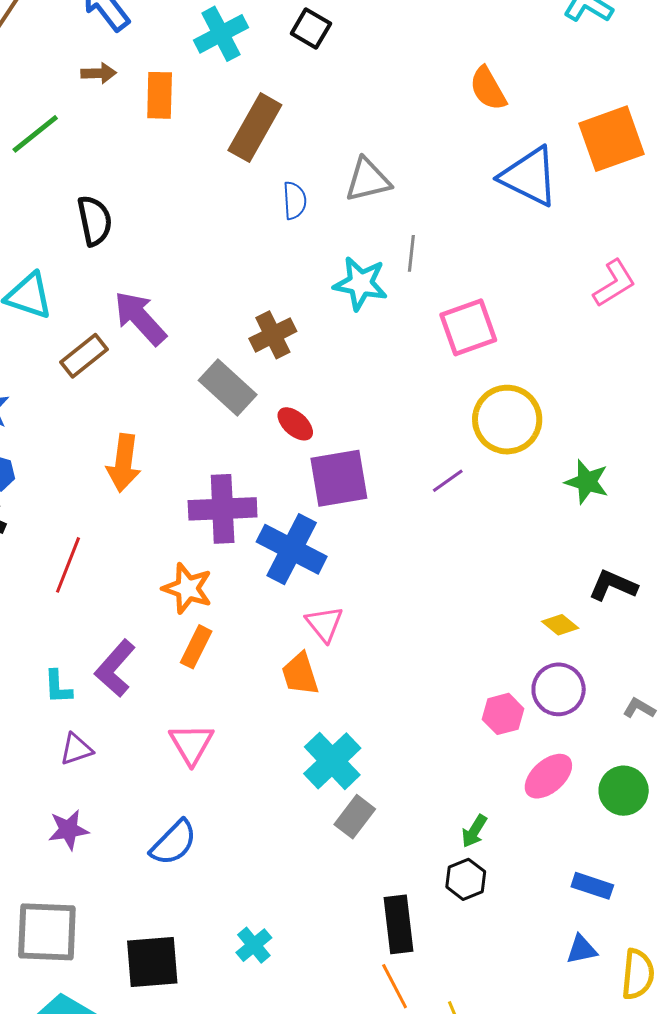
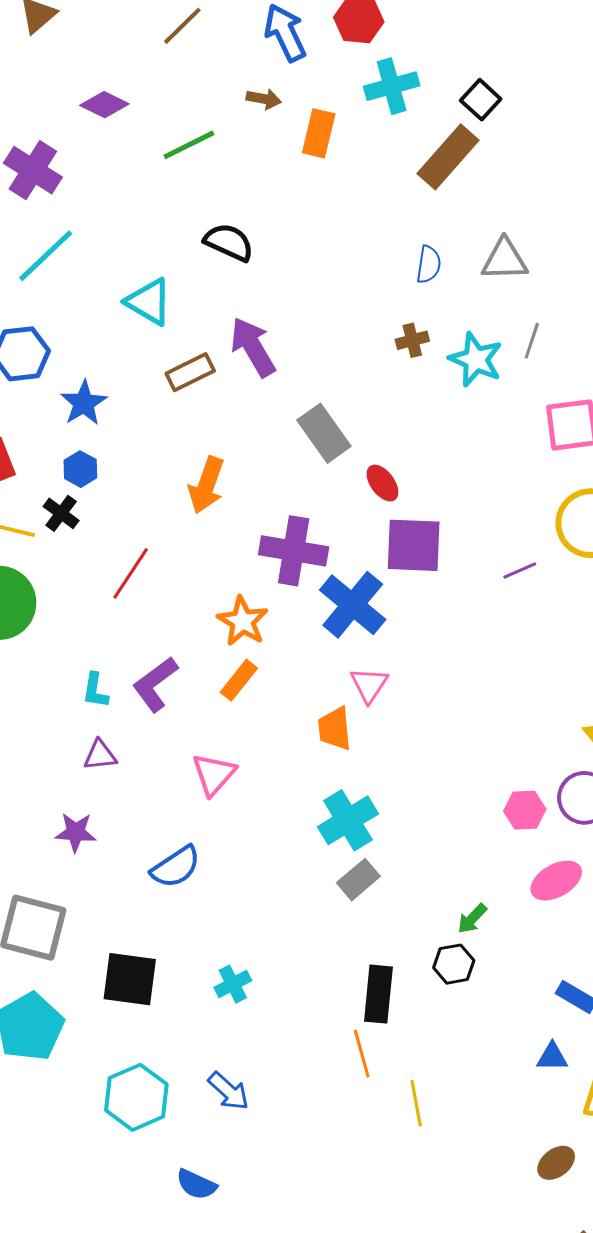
brown rectangle: (255, 128) -> (448, 157), moved
black semicircle: (95, 221) -> (229, 242), turned -66
brown cross: (273, 335) -> (412, 340), moved, size x0.7

